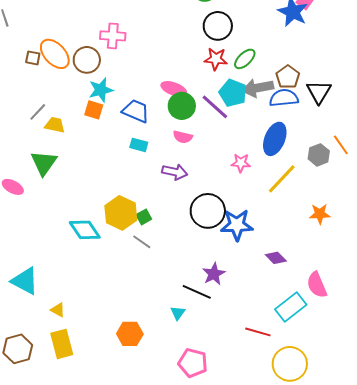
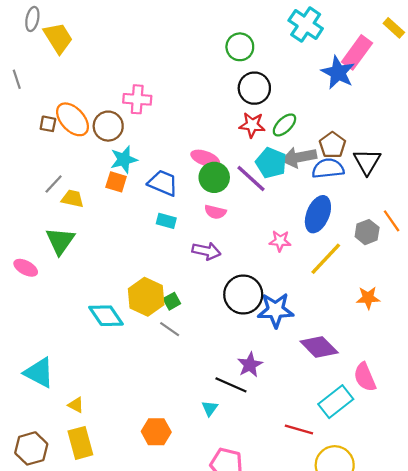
purple diamond: (276, 258) -> (319, 347), size x1.6

